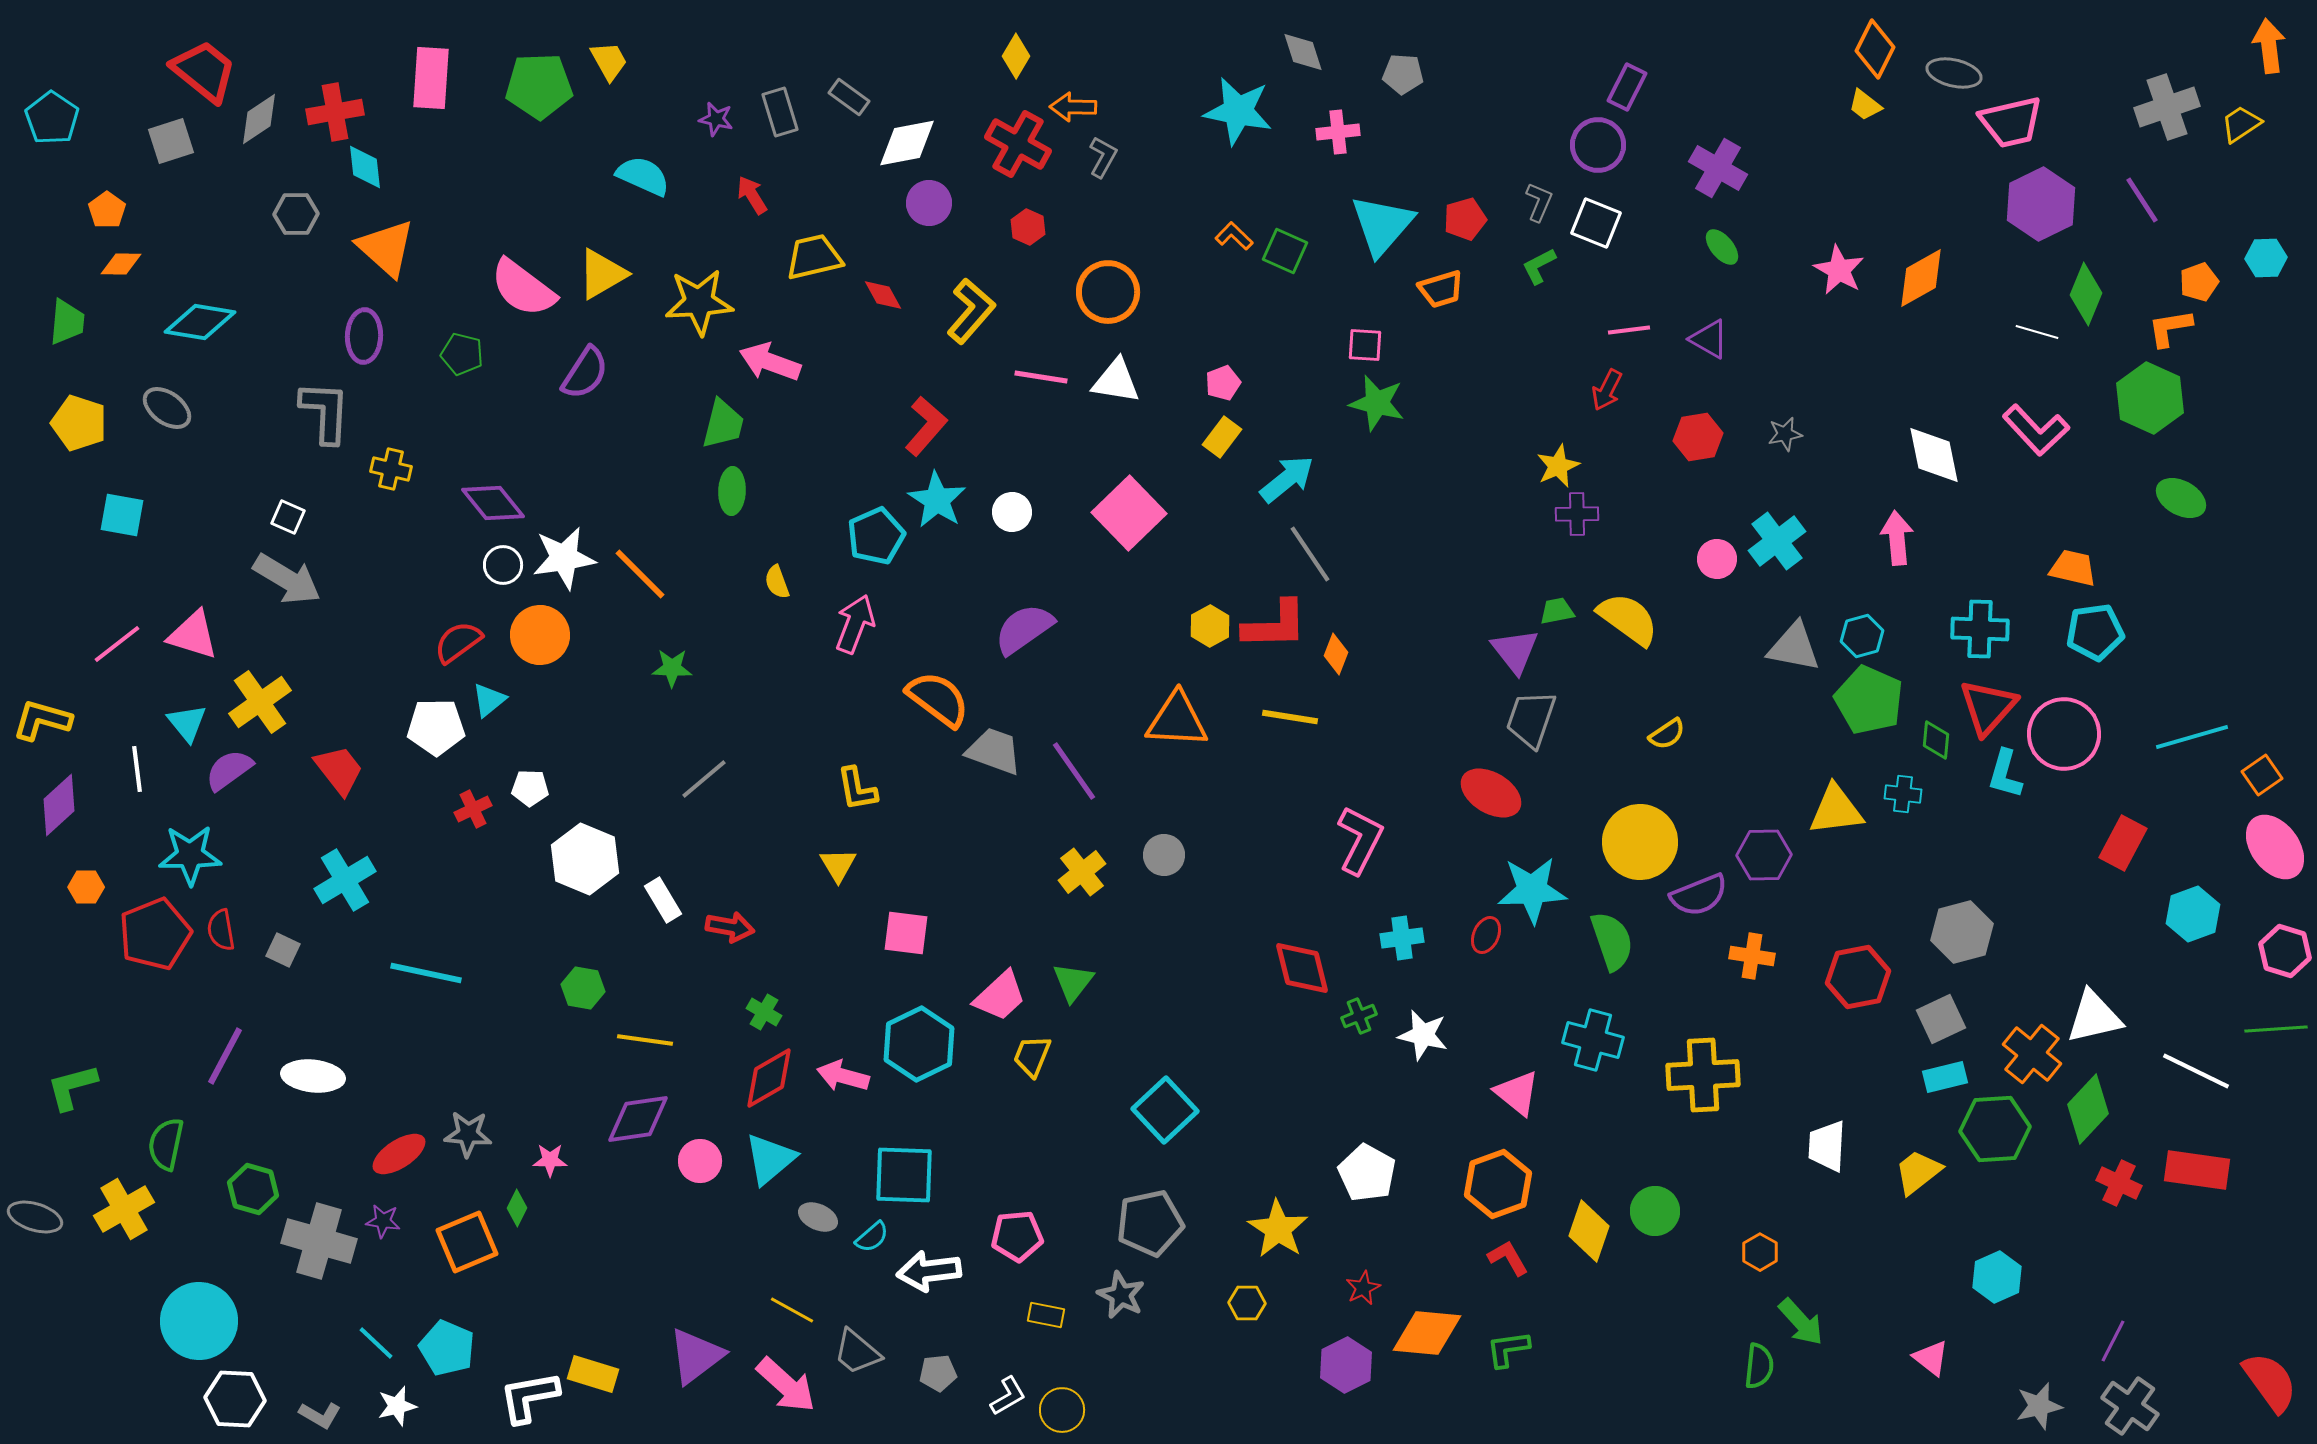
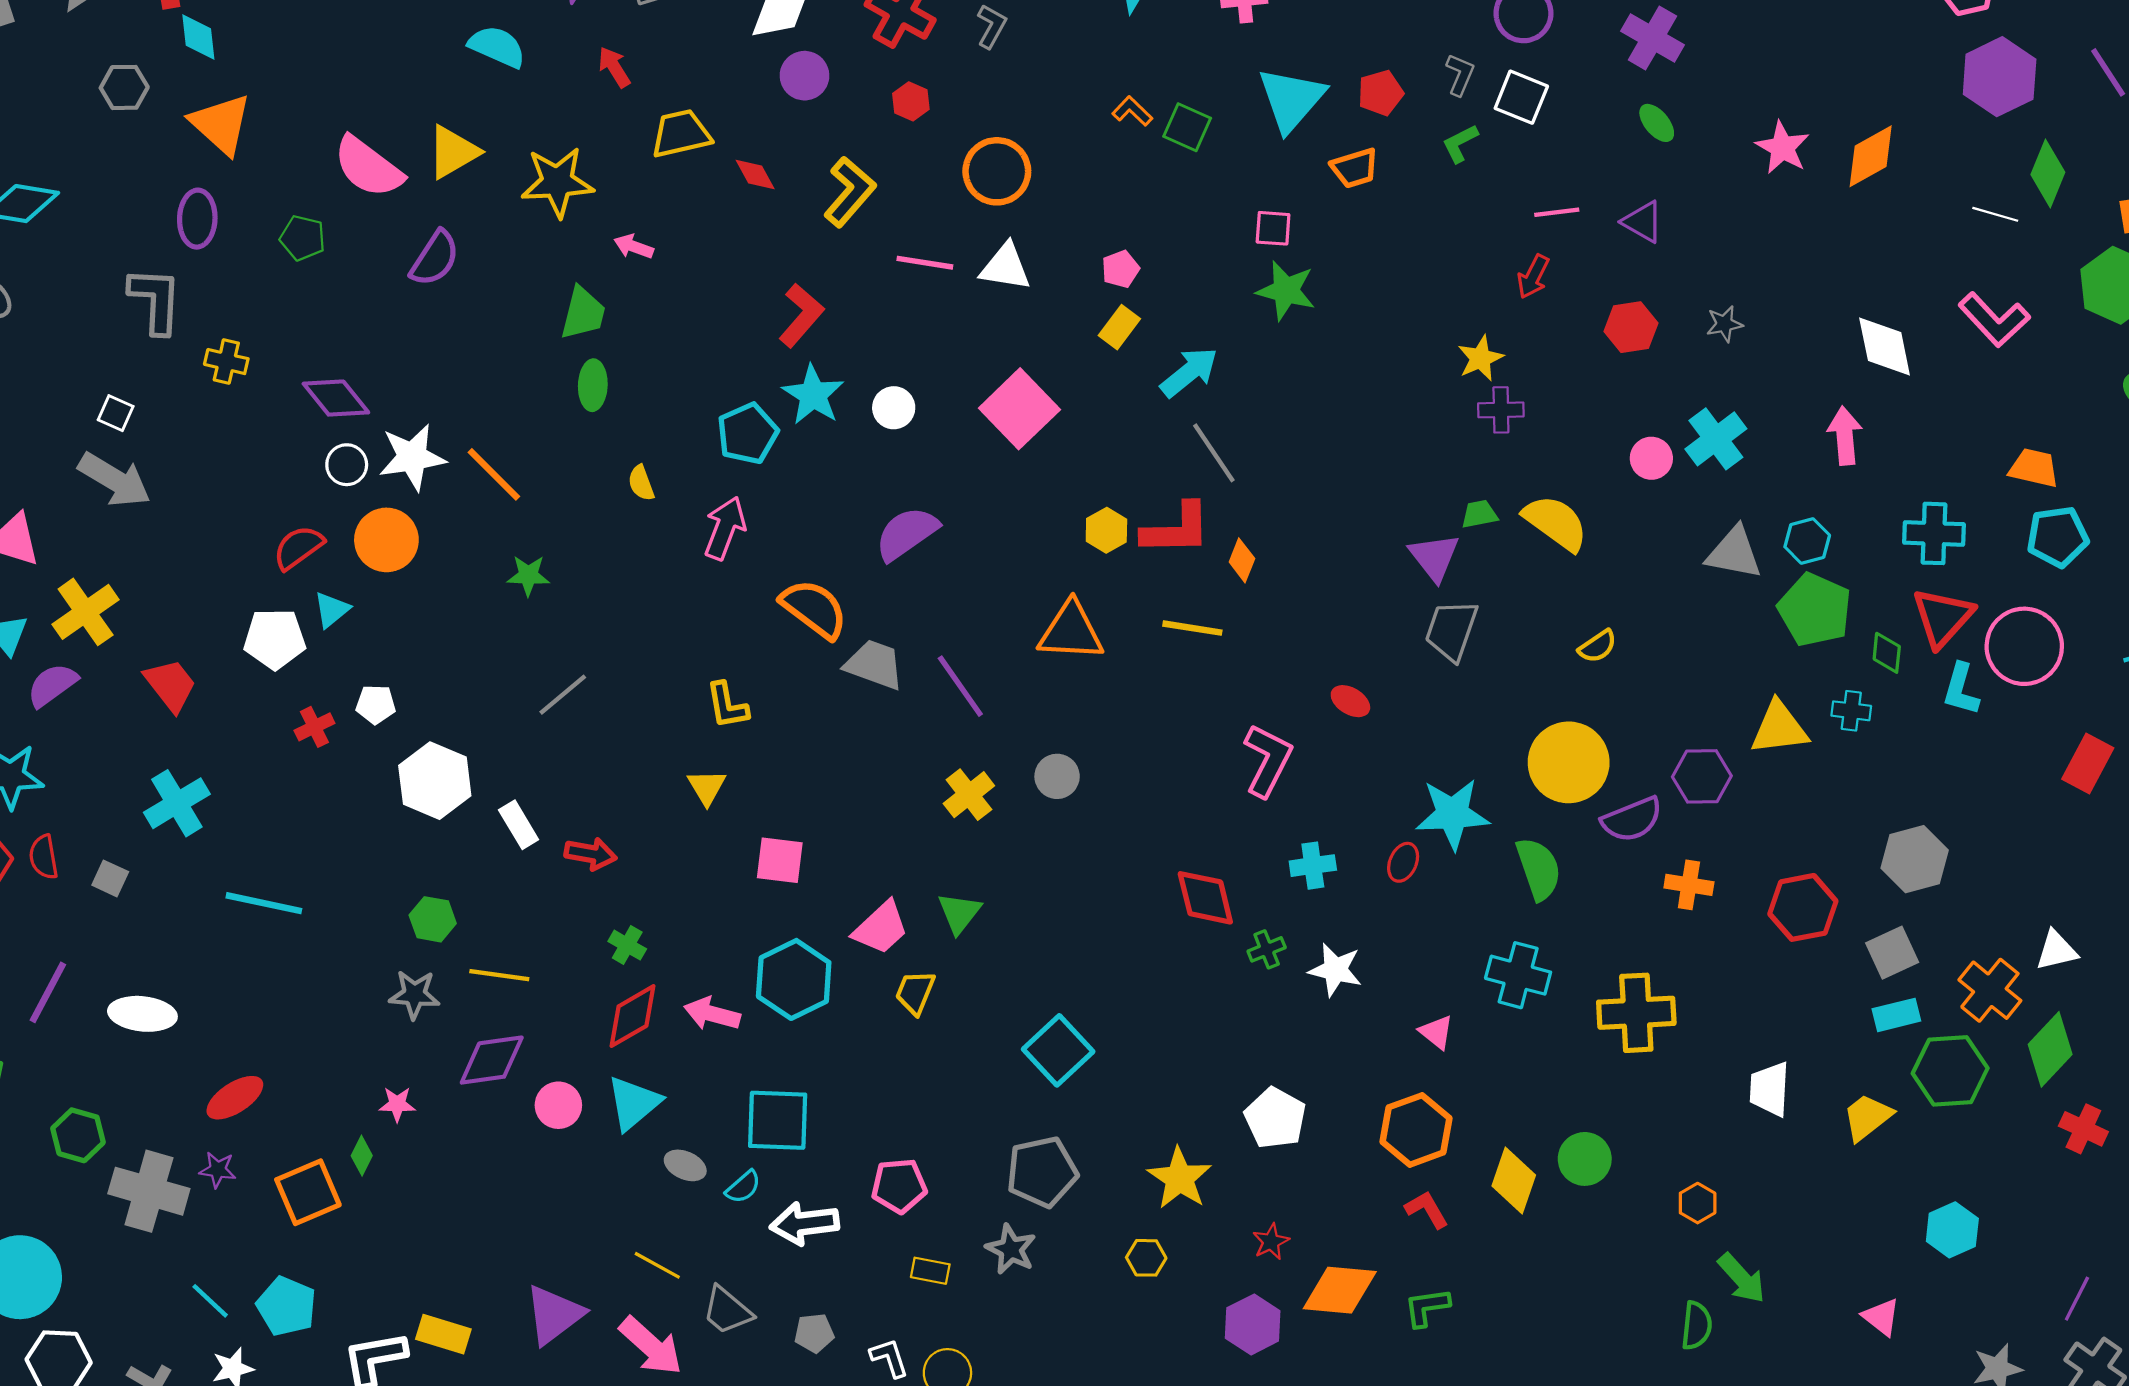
pink arrow: (770, 362) -> (634, 247), size x0.6
red ellipse: (1491, 793) -> (1350, 701), moved, size x0.6
white triangle: (2094, 1017) -> (2057, 950), size x0.7
pink triangle: (1517, 1093) -> (1436, 1032), size x0.7
gray star: (468, 1134) -> (414, 995), moved
white L-shape: (1008, 1396) -> (889, 1358), turned -78

